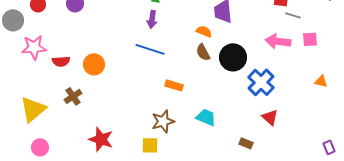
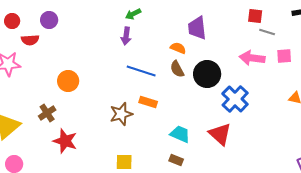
blue line: (150, 49) -> (141, 71), moved
red semicircle: (61, 61) -> (30, 40), moved
red triangle: (270, 117) -> (220, 134), moved, size x1.4
brown star: (163, 121) -> (121, 114), moved
red star: (101, 139) -> (65, 141), moved
brown rectangle: (246, 143) -> (176, 160), moved

